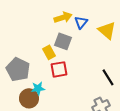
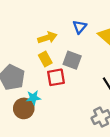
yellow arrow: (63, 17) -> (47, 38), moved
gray square: (63, 41) -> (72, 60), moved

